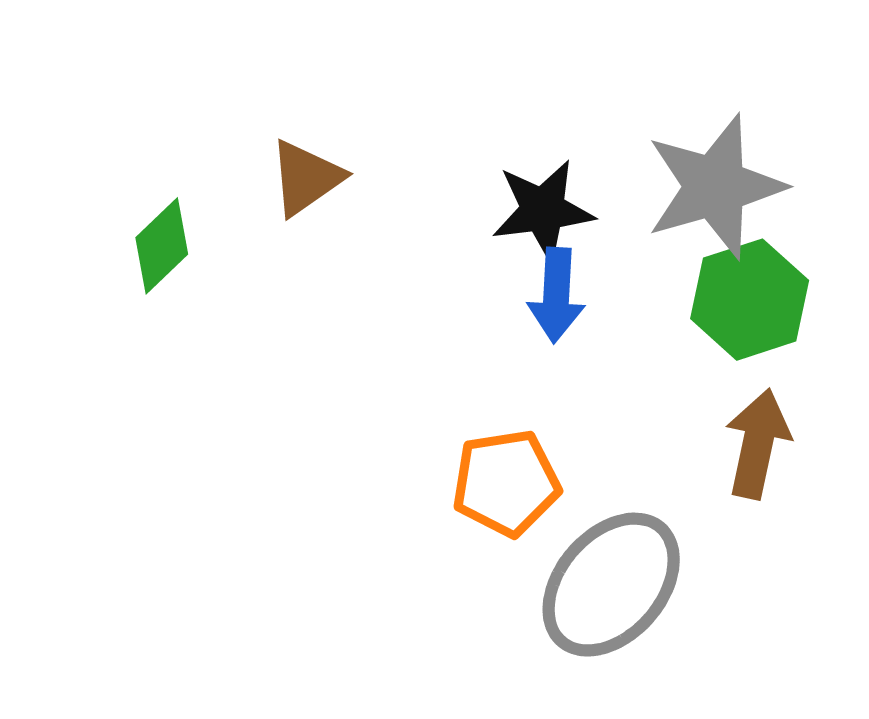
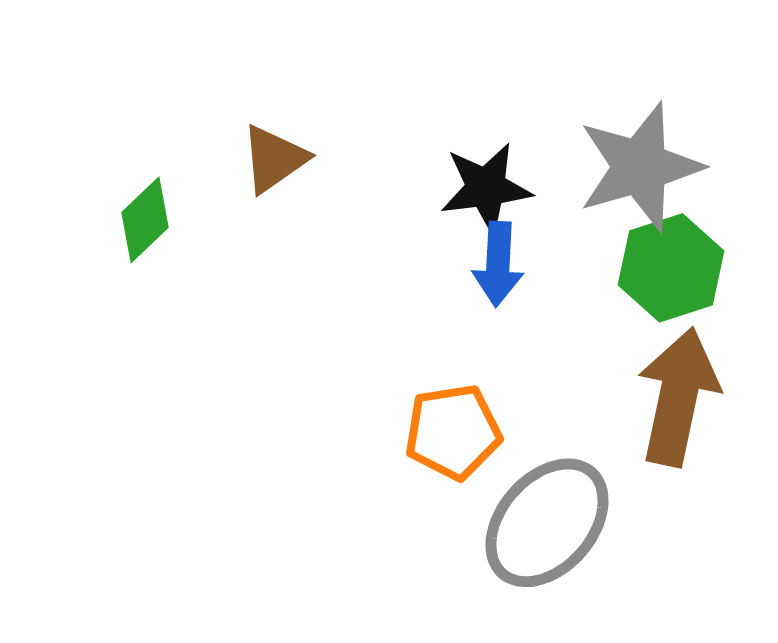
brown arrow: (758, 444) -> (678, 397), size x1.4

